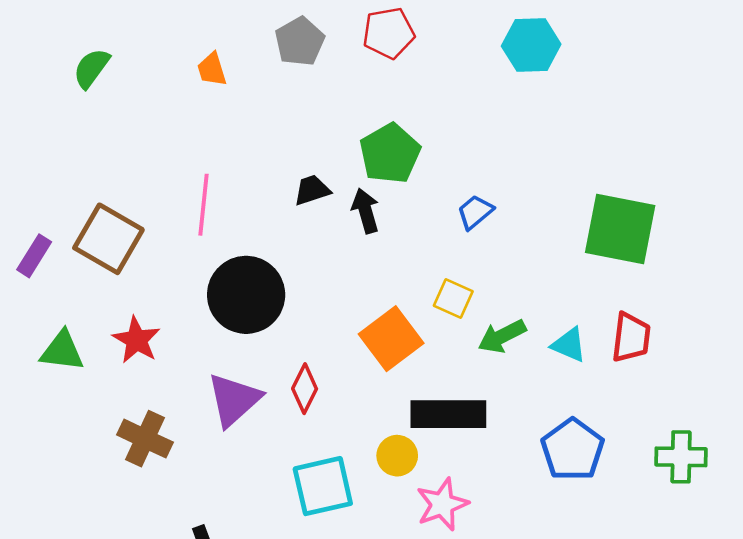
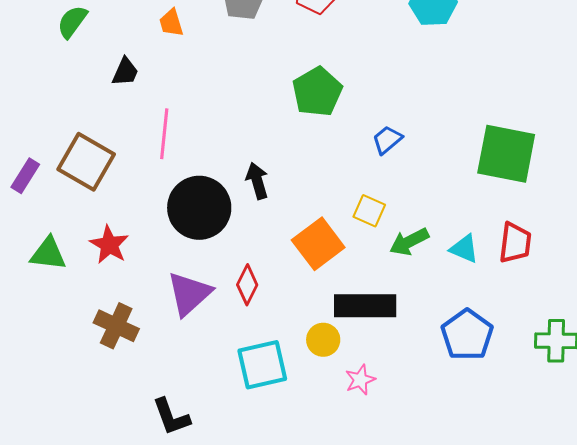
black trapezoid: (312, 190) -> (125, 72), moved, turned 132
black arrow: (365, 211) -> (257, 181), moved
pink star: (442, 504) -> (360, 380), size x0.7

